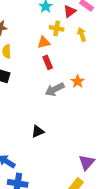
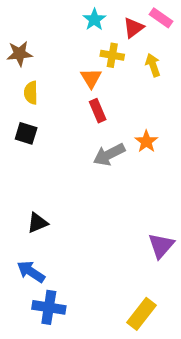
orange triangle: (44, 42) -> (91, 78), turned -48
black triangle: (38, 131) -> (37, 223), moved
purple triangle: (87, 162) -> (161, 246), moved

